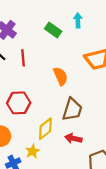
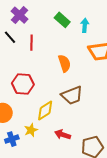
cyan arrow: (78, 20) -> (85, 25), moved
brown trapezoid: (72, 109) -> (72, 95), turned 45
red arrow: (73, 138) -> (63, 135), moved

